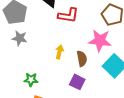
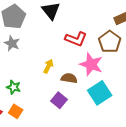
red L-shape: (68, 15) -> (76, 39), moved
brown semicircle: (82, 59) -> (69, 78), turned -84

